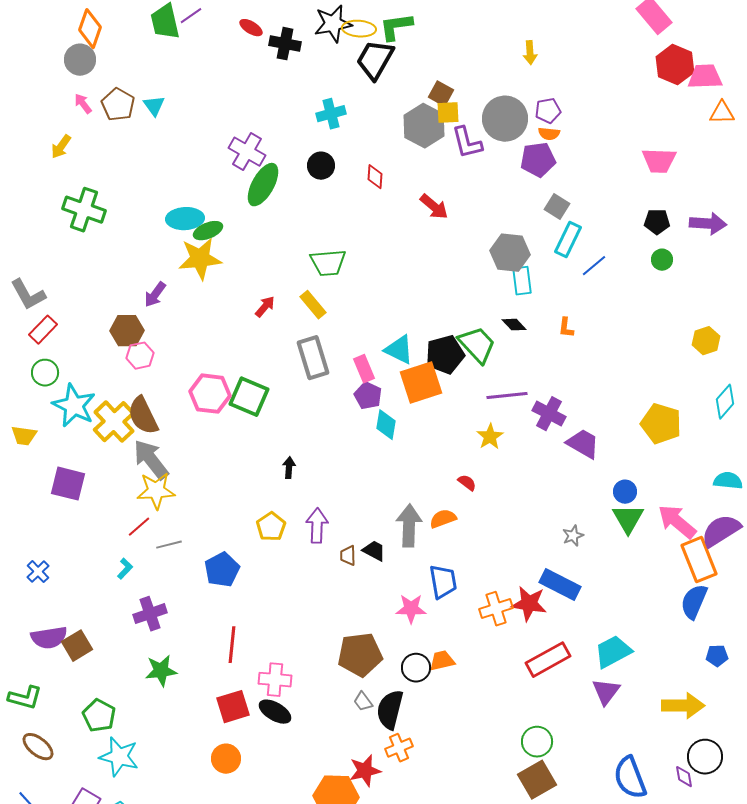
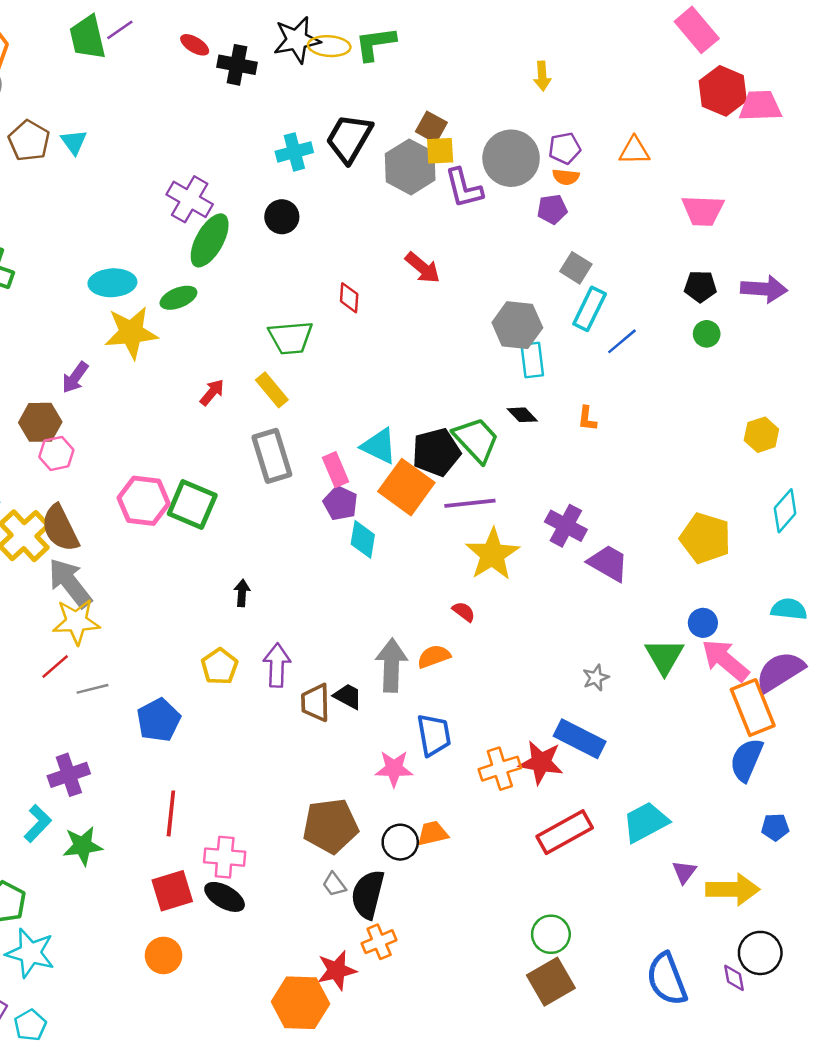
black trapezoid: (375, 60) -> (349, 138), moved
orange triangle: (722, 113) -> (634, 151), moved
purple pentagon: (538, 160) -> (552, 209), size x0.7
red diamond: (375, 177) -> (349, 298), moved
green ellipse: (208, 231) -> (178, 298), moved
orange square: (421, 383) -> (406, 487), turned -36
purple line: (507, 396) -> (470, 503), moved
yellow star: (490, 437) -> (492, 554), size x1.6
blue circle: (625, 492) -> (703, 623), moved
brown trapezoid: (348, 556) -> (315, 703), size x1.5
cyan L-shape: (125, 569) -> (38, 823), moved, size x1.4
purple triangle: (606, 692) -> (684, 872), moved, size x0.7

